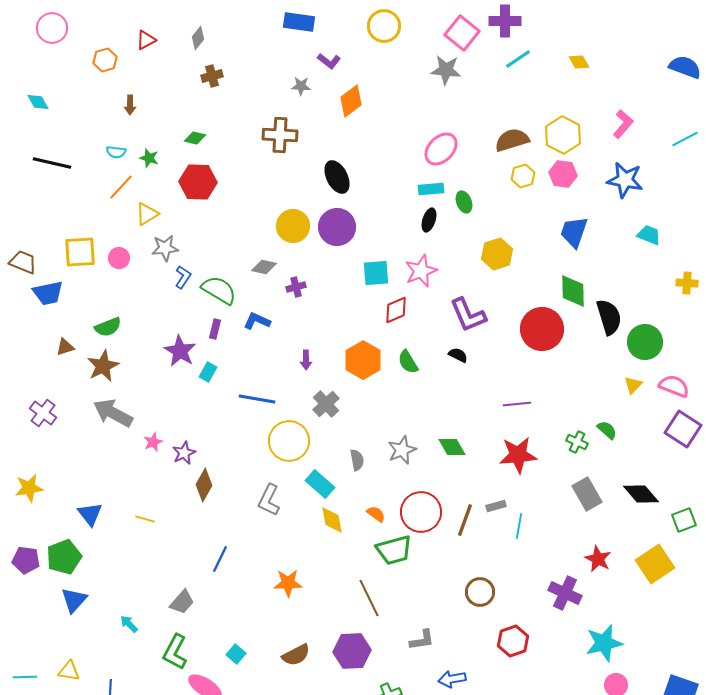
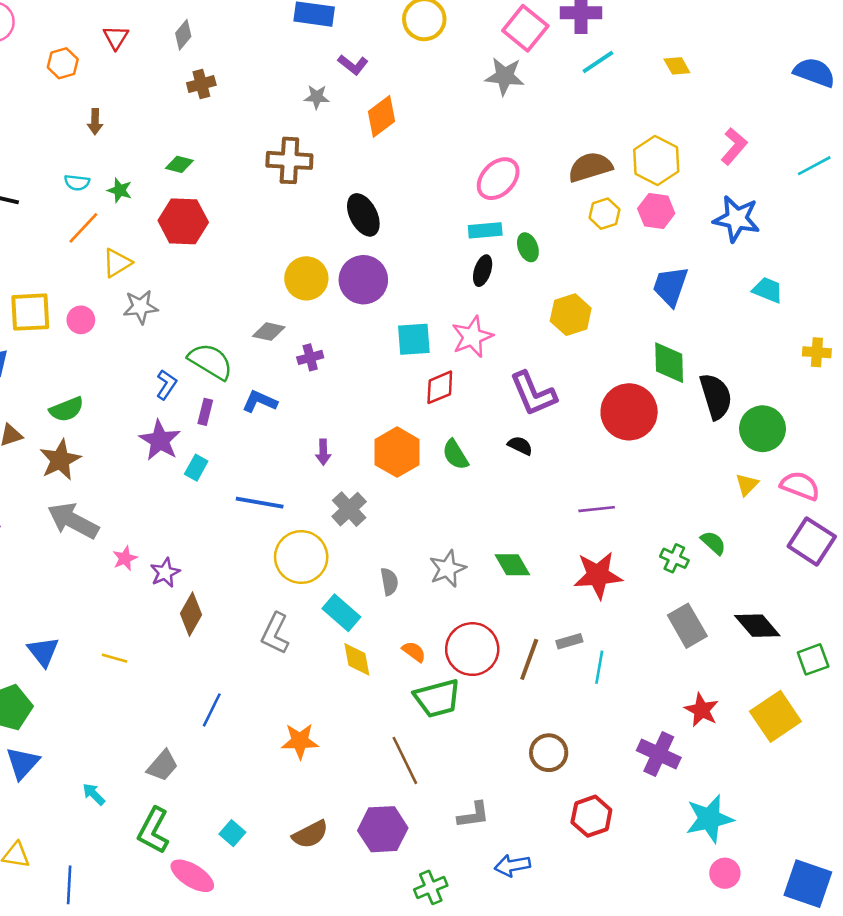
red triangle: (146, 40) -> (116, 37), turned -30
blue L-shape: (183, 277) -> (166, 385), moved

